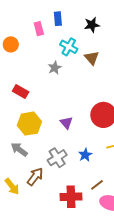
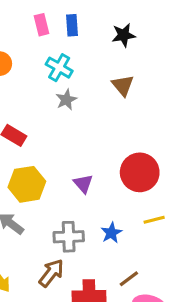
pink rectangle: (39, 29) -> (42, 25), moved
cyan cross: (69, 47) -> (59, 68), moved
gray cross: (57, 158) -> (69, 237), turned 30
brown arrow: (35, 177) -> (51, 273), moved

